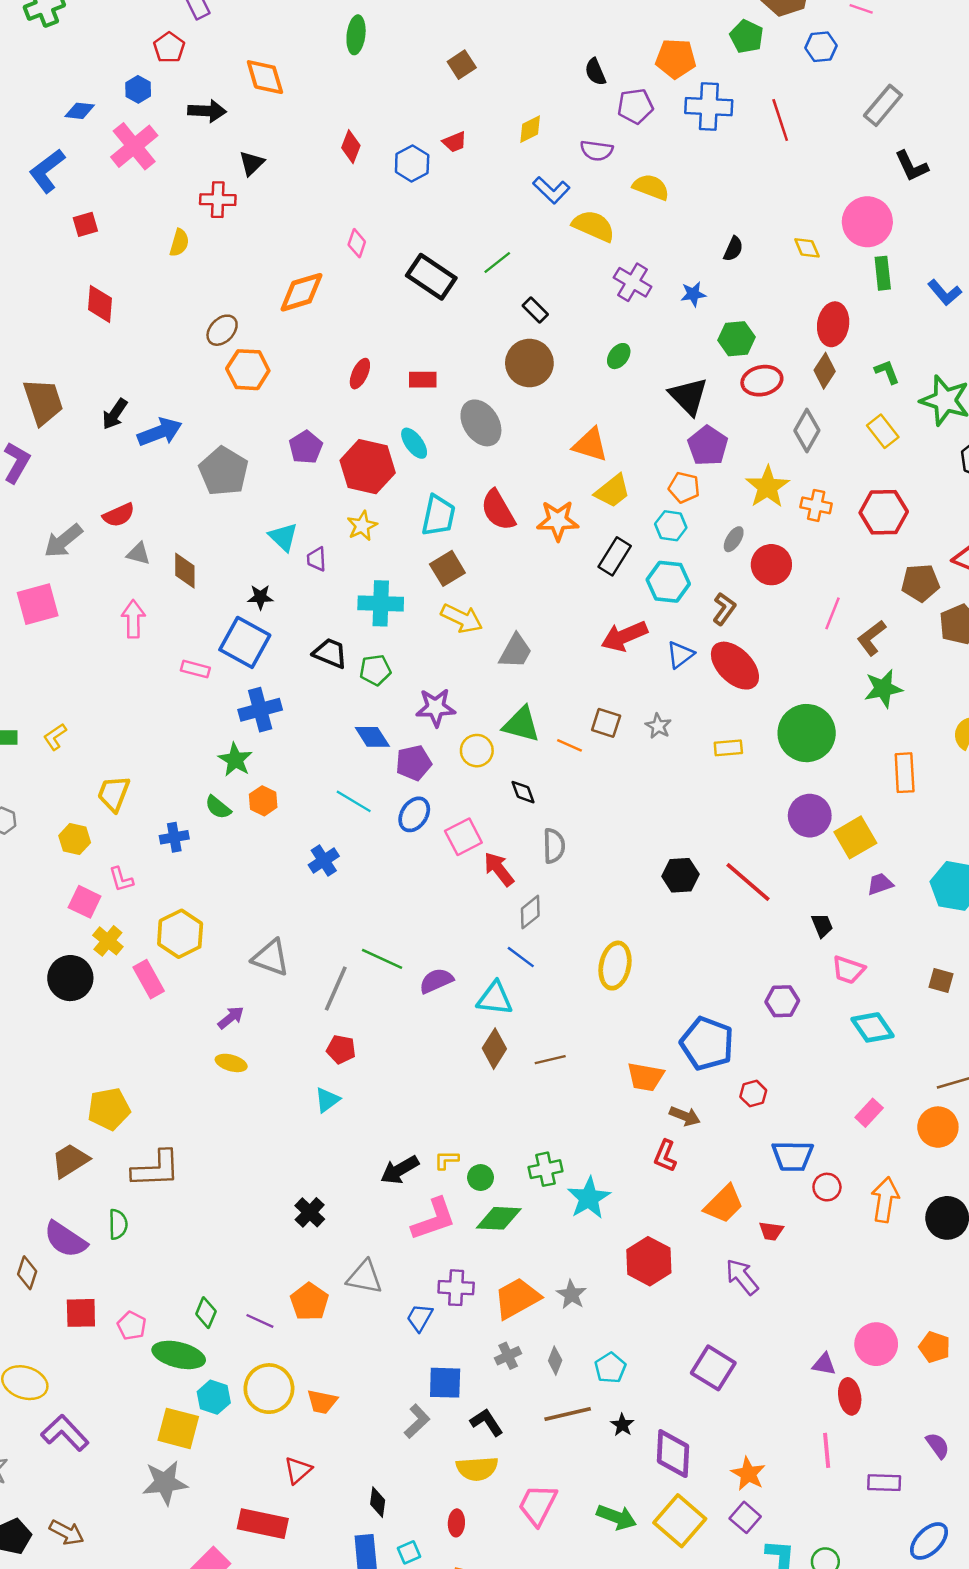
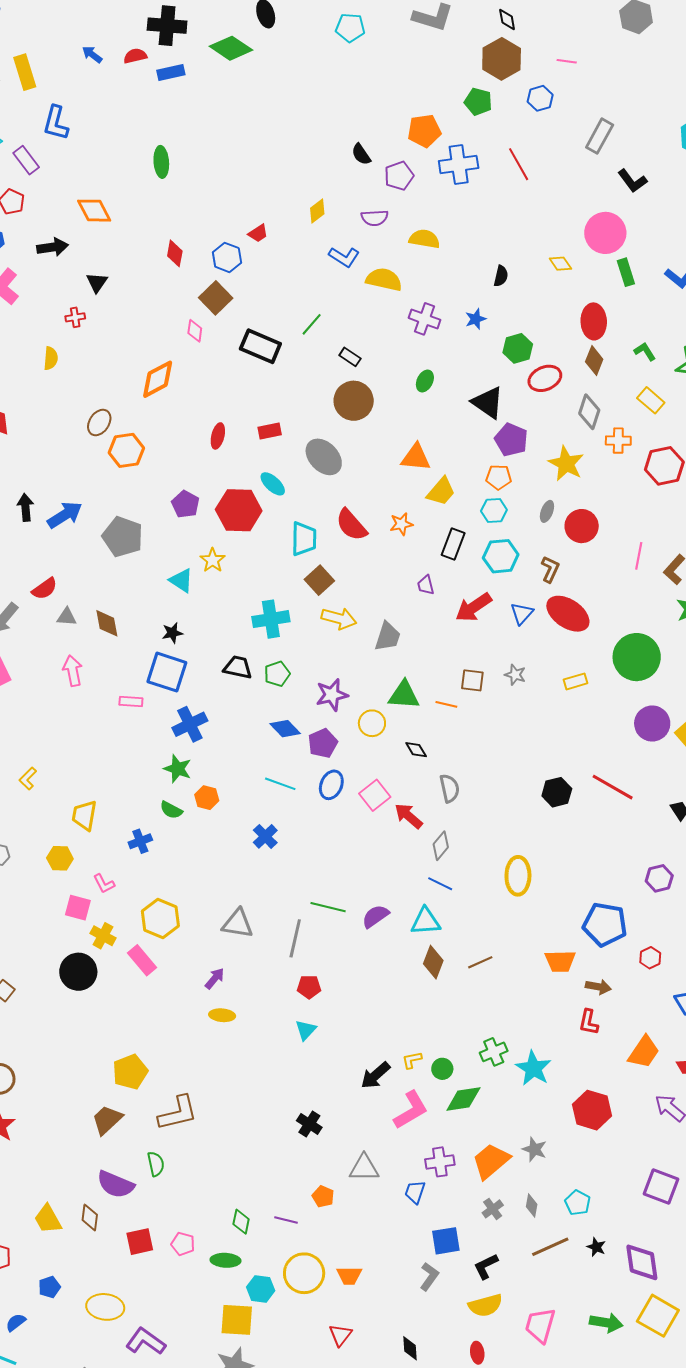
brown square: (462, 65) -> (216, 298), moved, size x1.4
red cross: (218, 200) -> (75, 317), size x0.7
black arrow: (115, 414) -> (25, 507), turned 152
orange cross: (816, 505) -> (618, 441), moved
orange star: (558, 521) -> (401, 524), size x0.7
yellow star: (362, 526) -> (213, 560), moved
purple trapezoid: (317, 559) -> (426, 585), moved
orange pentagon: (309, 1302) -> (323, 1196), size x0.7
green ellipse: (179, 1355) -> (225, 1260), size x0.7
black L-shape: (487, 1422) -> (486, 1266), turned -72

